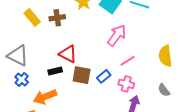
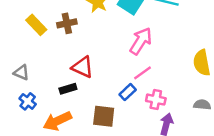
gray triangle: (18, 56) -> (21, 73), size x0.6
pink line: (128, 61) -> (142, 73), moved
brown square: (82, 75) -> (104, 116), moved
gray semicircle: (164, 90) -> (202, 105), turned 136

